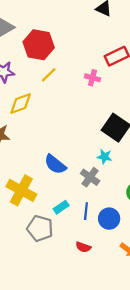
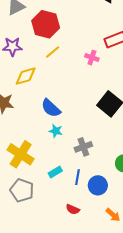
cyan star: (104, 157) -> (56, 131), moved
blue semicircle: (55, 164) -> (51, 108), moved
gray cross: (90, 177) -> (83, 147), turned 30
gray pentagon: (40, 228) -> (22, 190), moved

